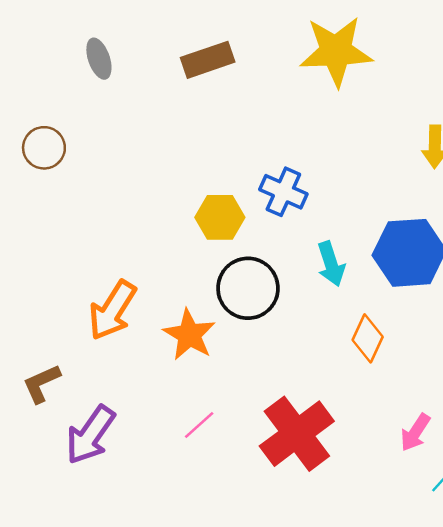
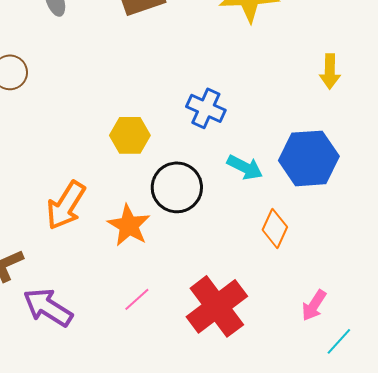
yellow hexagon: (220, 217) -> (130, 135), moved
cyan arrow: (331, 264) -> (245, 167), turned -45
purple arrow: (90, 435) -> (48, 307), turned 87

